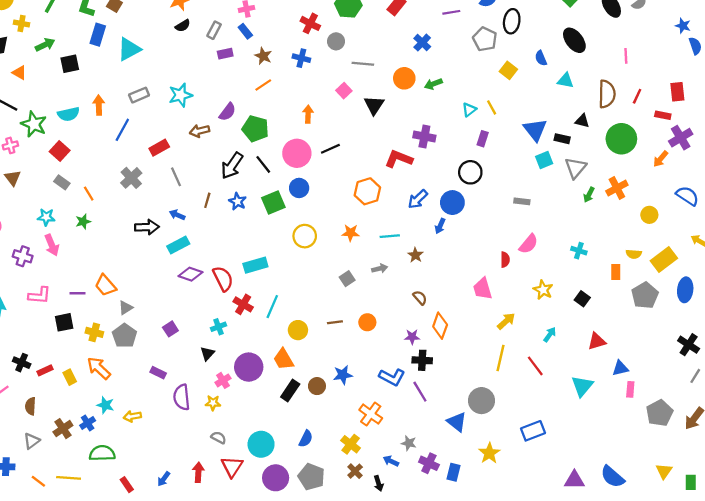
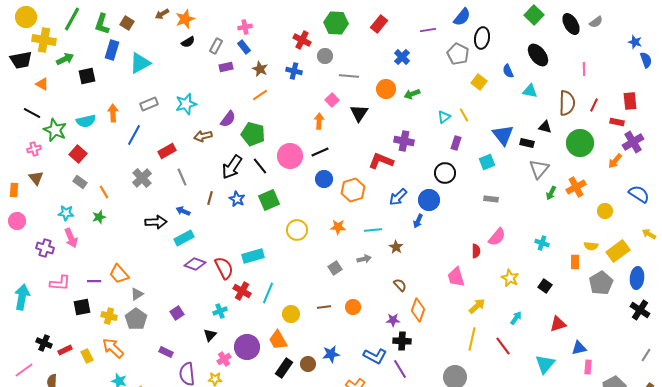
yellow cross: (22, 23) -> (44, 40), size x1.6
orange arrow: (308, 114) -> (319, 121), moved
cyan square: (544, 160) -> (487, 162), moved
blue circle: (299, 188) -> (324, 179), moved
black cross: (689, 345) -> (640, 310), moved

